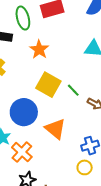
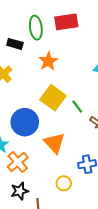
yellow circle: (85, 167) -> (64, 183), moved

